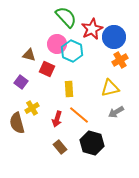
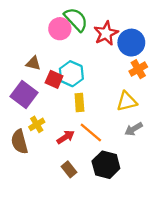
pink circle: (57, 44) -> (60, 29), moved
cyan hexagon: (72, 51) -> (71, 74), moved
purple square: (21, 82) -> (24, 94), size x1.6
red arrow: (57, 119) -> (66, 137), turned -140

